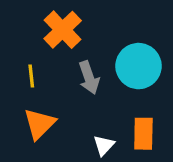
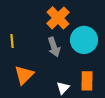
orange cross: (63, 30) -> (58, 18), moved
yellow line: (31, 76) -> (12, 41), moved

